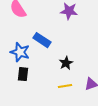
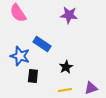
black rectangle: (23, 74) -> (33, 76), moved

